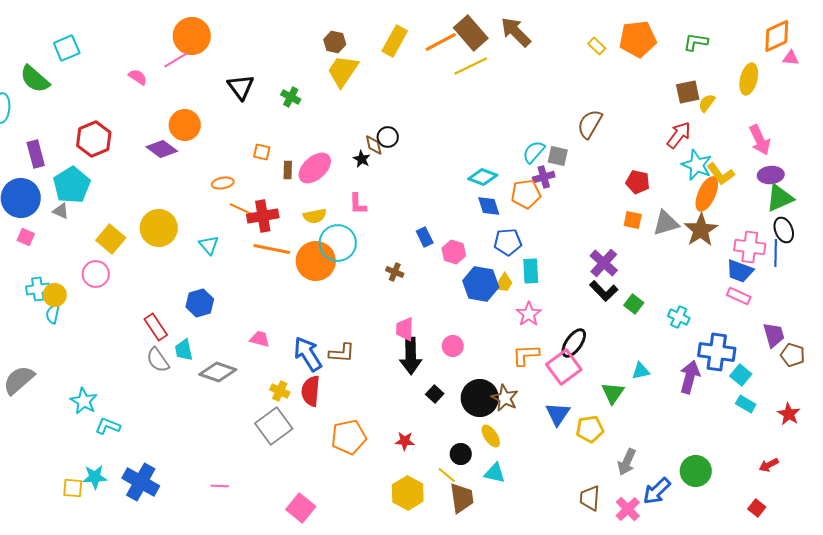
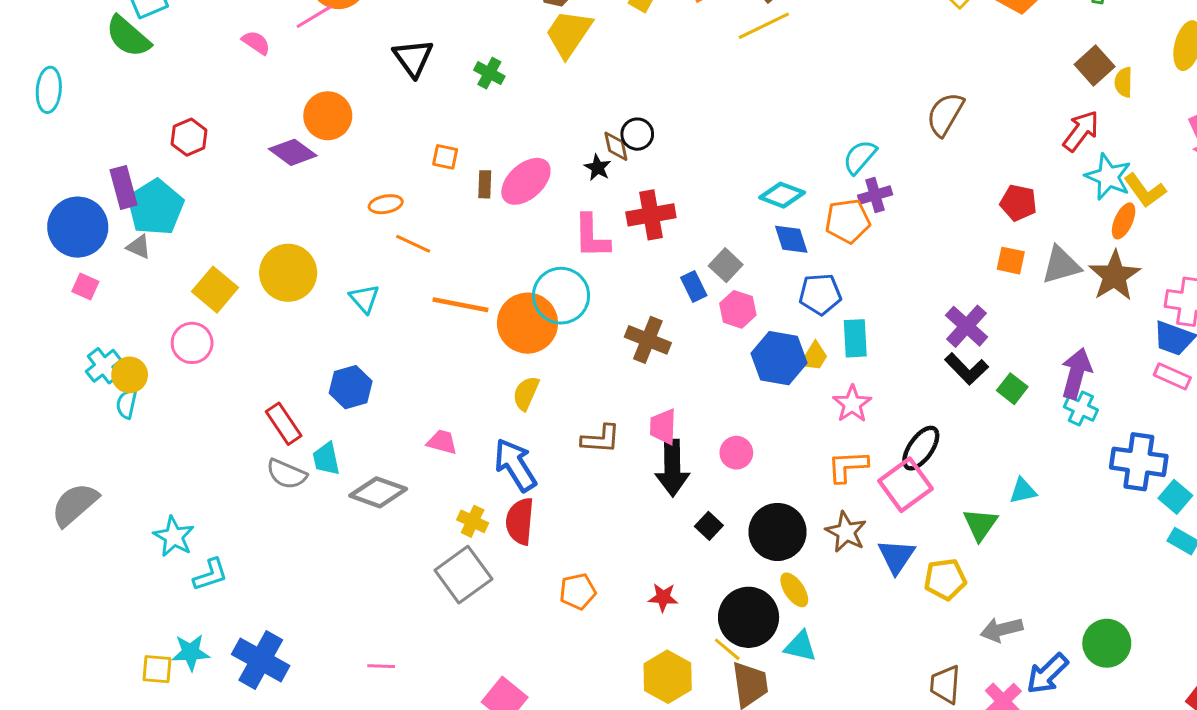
green semicircle: (35, 79) -> (128, 36), moved
brown square: (688, 92) -> (1095, 65), turned -30
yellow semicircle: (707, 103) -> (1124, 82), turned -36
red hexagon: (94, 139) -> (189, 137), size x0.7
purple rectangle: (36, 154) -> (123, 187), moved
gray square: (558, 156) -> (726, 265), moved, turned 30
orange ellipse: (707, 194) -> (1124, 221), size x0.7
pink L-shape: (358, 204) -> (592, 236), size x1.4
red cross: (263, 216) -> (651, 215), moved
yellow semicircle: (315, 216) -> (526, 393), moved, turned 125
brown cross: (395, 272) -> (648, 340), size x1.6
cyan cross: (38, 289) -> (104, 366), turned -30
brown L-shape: (342, 353) -> (601, 439), moved
gray semicircle: (158, 360) -> (287, 474), turned -32
purple arrow: (690, 377) -> (1076, 373), moved
brown star: (505, 398) -> (846, 532), moved
cyan L-shape: (108, 426) -> (210, 575), turned 140
orange pentagon: (349, 437) -> (578, 591), size x0.7
black circle: (461, 454) -> (749, 617), size x1.8
gray arrow: (627, 462) -> (1002, 630), turned 52

